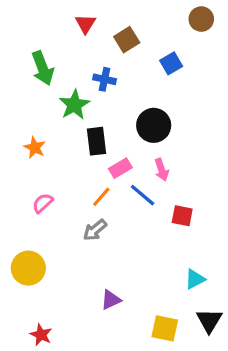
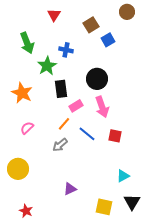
brown square: (127, 40) -> (91, 25), moved
orange star: (35, 148) -> (22, 93), size x1.5
pink arrow: (162, 170) -> (102, 107), size x1.5
blue line: (143, 195) -> (87, 134), moved

